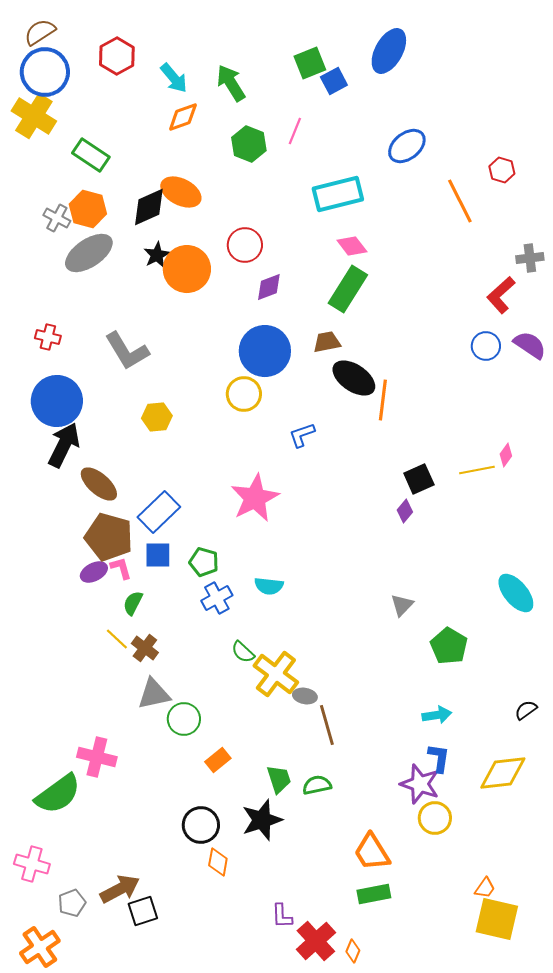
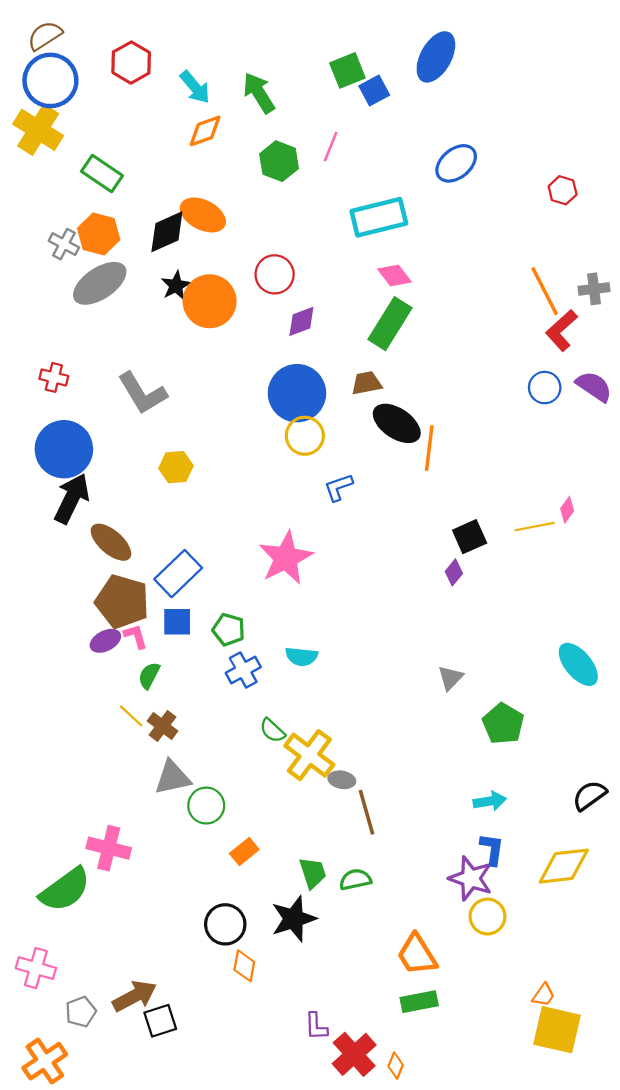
orange line: (460, 201) -> (545, 291), moved
yellow circle: (244, 394) -> (305, 436), moved
black semicircle: (526, 710) -> (589, 795), size x1.4

